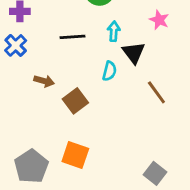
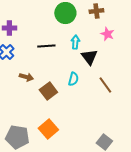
cyan semicircle: (109, 71) -> (73, 79), moved
orange square: (75, 155) -> (48, 129), turned 30
gray pentagon: (31, 166) -> (17, 137), turned -30

